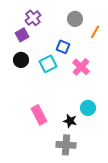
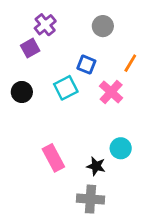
orange line: (95, 32) -> (130, 63), moved
black circle: (21, 60) -> (22, 92), moved

